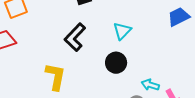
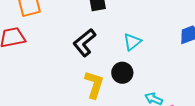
yellow L-shape: (56, 77) -> (94, 85), moved

